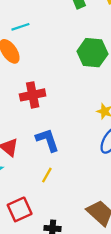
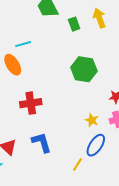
yellow line: (47, 175) -> (77, 164), moved

